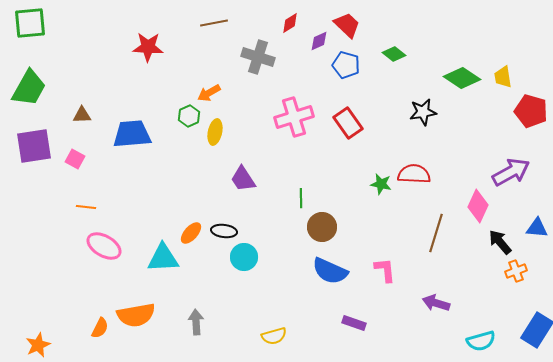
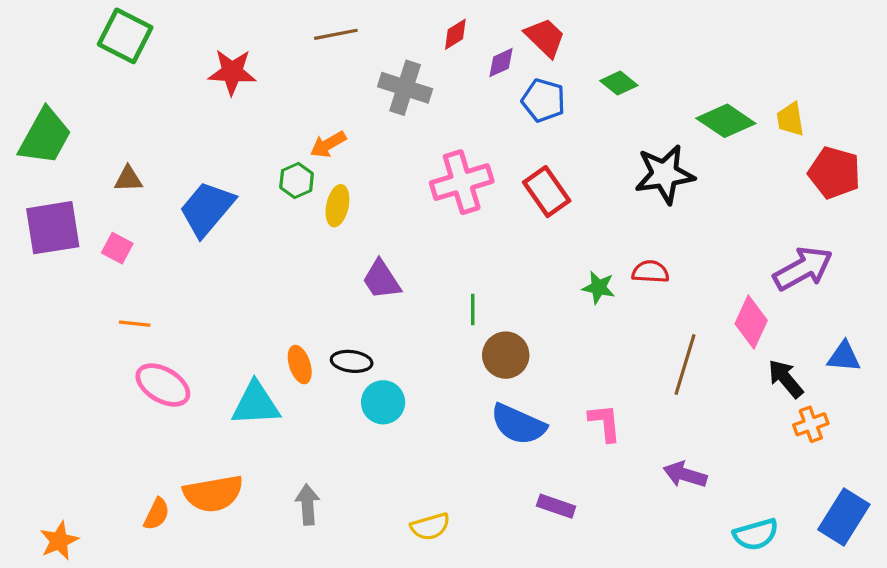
green square: (30, 23) -> (125, 36), moved, turned 32
black star: (423, 112) -> (665, 174), size x1.4
blue trapezoid: (132, 134) -> (207, 209), turned -45
red semicircle: (414, 174) -> (650, 272), size x0.7
orange ellipse: (191, 233) -> (300, 365), turned -60

